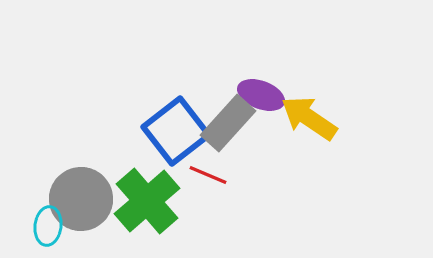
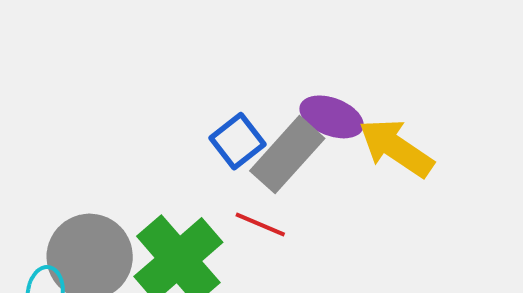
blue square: (176, 131) -> (237, 141), moved, size x0.6

